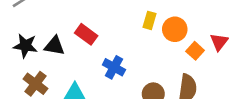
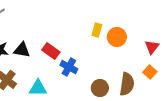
red rectangle: (86, 34) -> (51, 51), moved
orange square: (195, 51) -> (150, 72), moved

